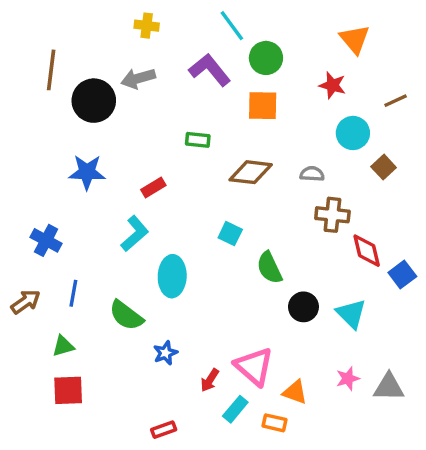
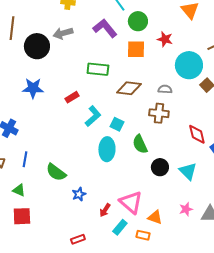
red star: (332, 85) -> (165, 39), moved
cyan circle: (353, 133) -> (189, 65), size x1.4
green rectangle: (198, 140) -> (98, 69), size x1.5
brown cross: (332, 215) -> (159, 113), moved
cyan L-shape: (135, 234) -> (93, 116), moved
cyan ellipse: (172, 276) -> (107, 149), moved
green triangle: (63, 346) -> (19, 190), turned 40

